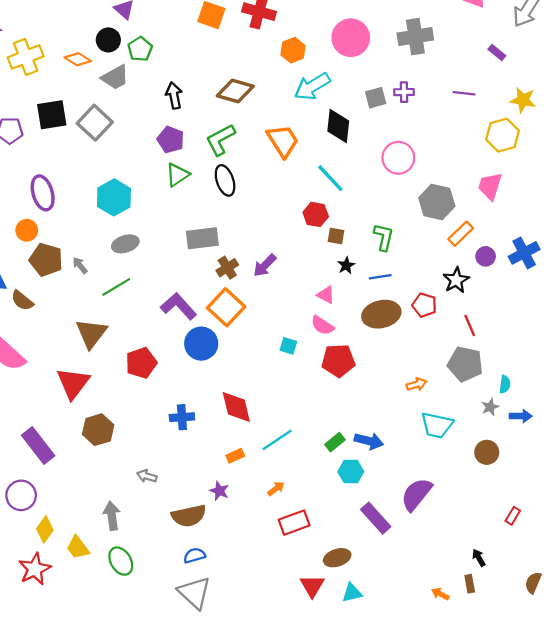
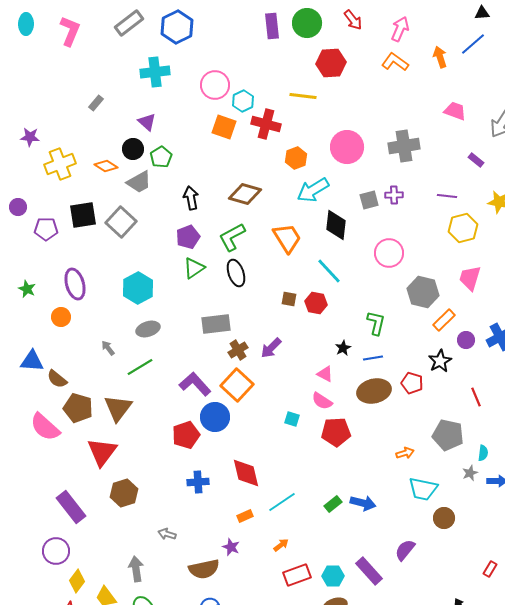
yellow hexagon: (503, 135) -> (463, 228), moved
purple pentagon: (171, 140) -> (188, 237), turned 30
brown square: (336, 236) -> (289, 299), moved
brown pentagon: (46, 260) -> (78, 408), moved
red line: (470, 325) -> (476, 397), moved
red pentagon: (141, 363) -> (186, 435), moved
brown circle: (487, 452) -> (444, 518), moved
cyan hexagon: (351, 472) -> (333, 576), moved
purple semicircle: (416, 494) -> (405, 550), size x0.7

